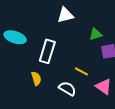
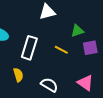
yellow line: (81, 71) -> (61, 50), moved

